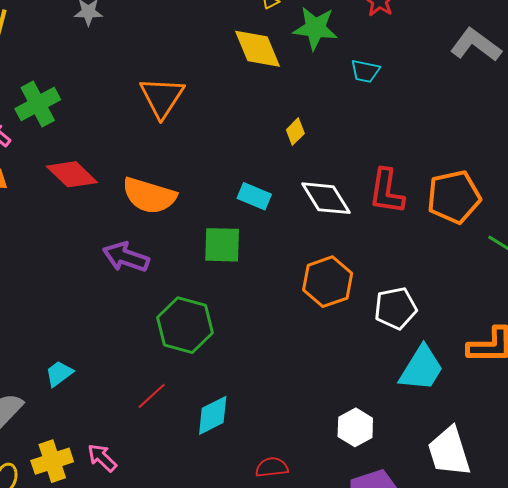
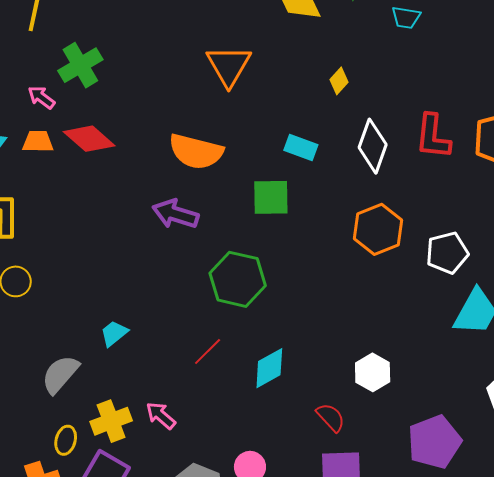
orange triangle: (162, 97) -> (229, 66), moved
red diamond: (72, 174) -> (89, 139), moved
white diamond: (326, 198) -> (373, 146), turned 54
white hexagon: (355, 427) -> (373, 372), moved
red semicircle: (272, 467) -> (331, 417), turned 56

